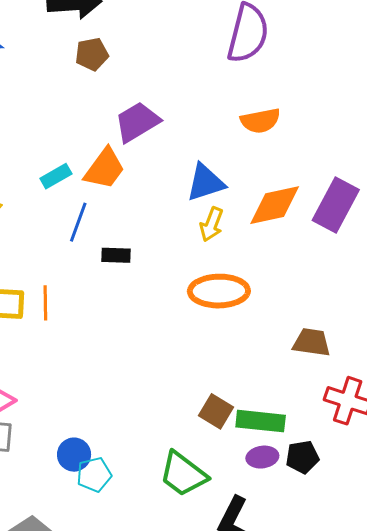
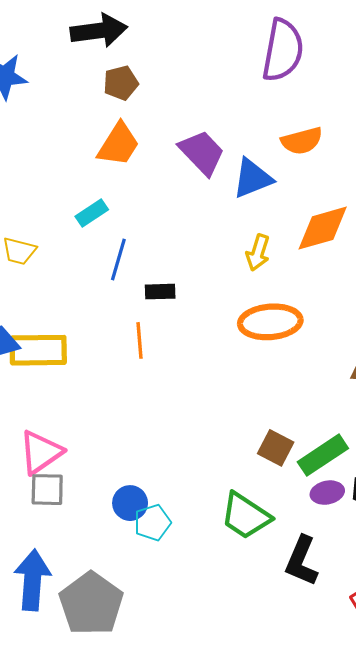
purple trapezoid: (137, 122) -> (202, 153), moved, turned 81
orange trapezoid: (105, 169) -> (119, 144), moved
blue triangle: (205, 183) -> (252, 178), moved
orange line: (45, 303) -> (139, 340), moved
green rectangle: (261, 421) -> (323, 455), turned -36

